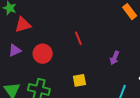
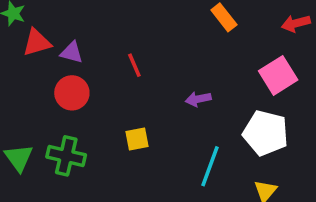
purple triangle: (15, 50) -> (72, 52), moved, turned 40
purple arrow: (114, 58) -> (198, 99), turned 56

